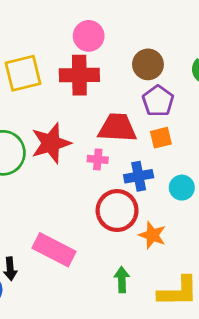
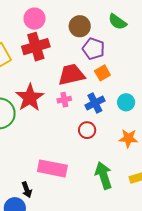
red circle: (117, 211) -> (87, 130), size x0.6
orange star: (152, 235) -> (128, 138), moved
green arrow: (122, 280) -> (104, 175), size x1.5

